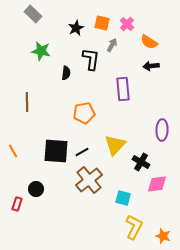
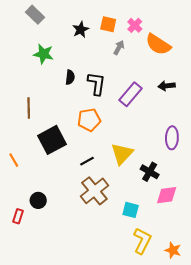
orange semicircle: (149, 42) -> (158, 44), size x1.4
black L-shape: (91, 59) -> (97, 84), moved
black arrow: (151, 66) -> (167, 86), moved
purple rectangle: (123, 89) -> (131, 94), turned 45
black square: (56, 151) -> (52, 140), moved, turned -32

